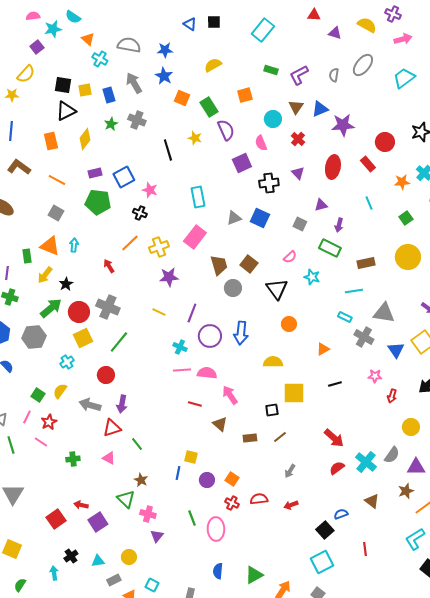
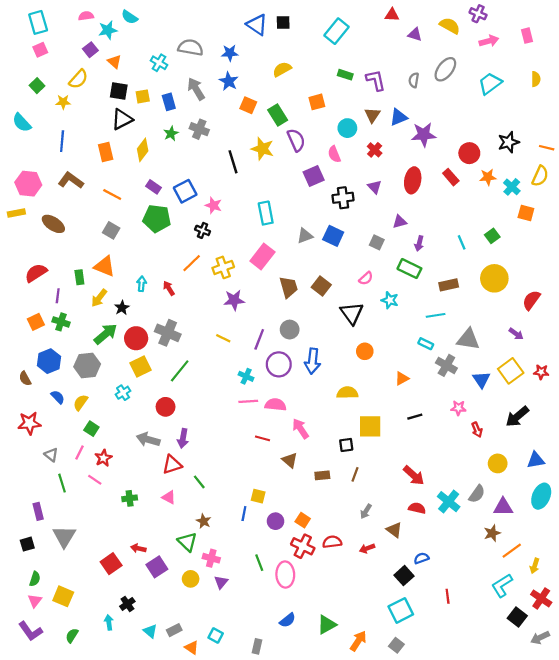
blue triangle: (190, 24) -> (257, 25), size x1.5
orange triangle: (88, 39) -> (114, 62), moved
purple L-shape: (299, 75) -> (376, 80), turned 105
yellow star: (195, 138) -> (262, 149), size x1.5
purple rectangle: (95, 173) -> (154, 187), turned 48
orange star: (402, 182) -> (488, 177), moved
cyan line: (369, 203) -> (462, 242), moved
cyan arrow: (74, 245) -> (142, 284), moved
gray circle: (233, 288) -> (290, 330), moved
yellow semicircle: (60, 391) -> (81, 402), moved
red arrow: (392, 396) -> (477, 430), turned -40
brown line: (280, 437) -> (355, 474), turned -32
red semicircle: (337, 468) -> (417, 508), turned 49
brown triangle: (372, 501) -> (394, 530), moved
red cross: (232, 503) -> (303, 546), size x1.5
yellow circle: (129, 557) -> (191, 579), moved
cyan triangle: (98, 561) -> (150, 631), moved, turned 48
blue semicircle: (218, 571) -> (287, 620), turned -133

